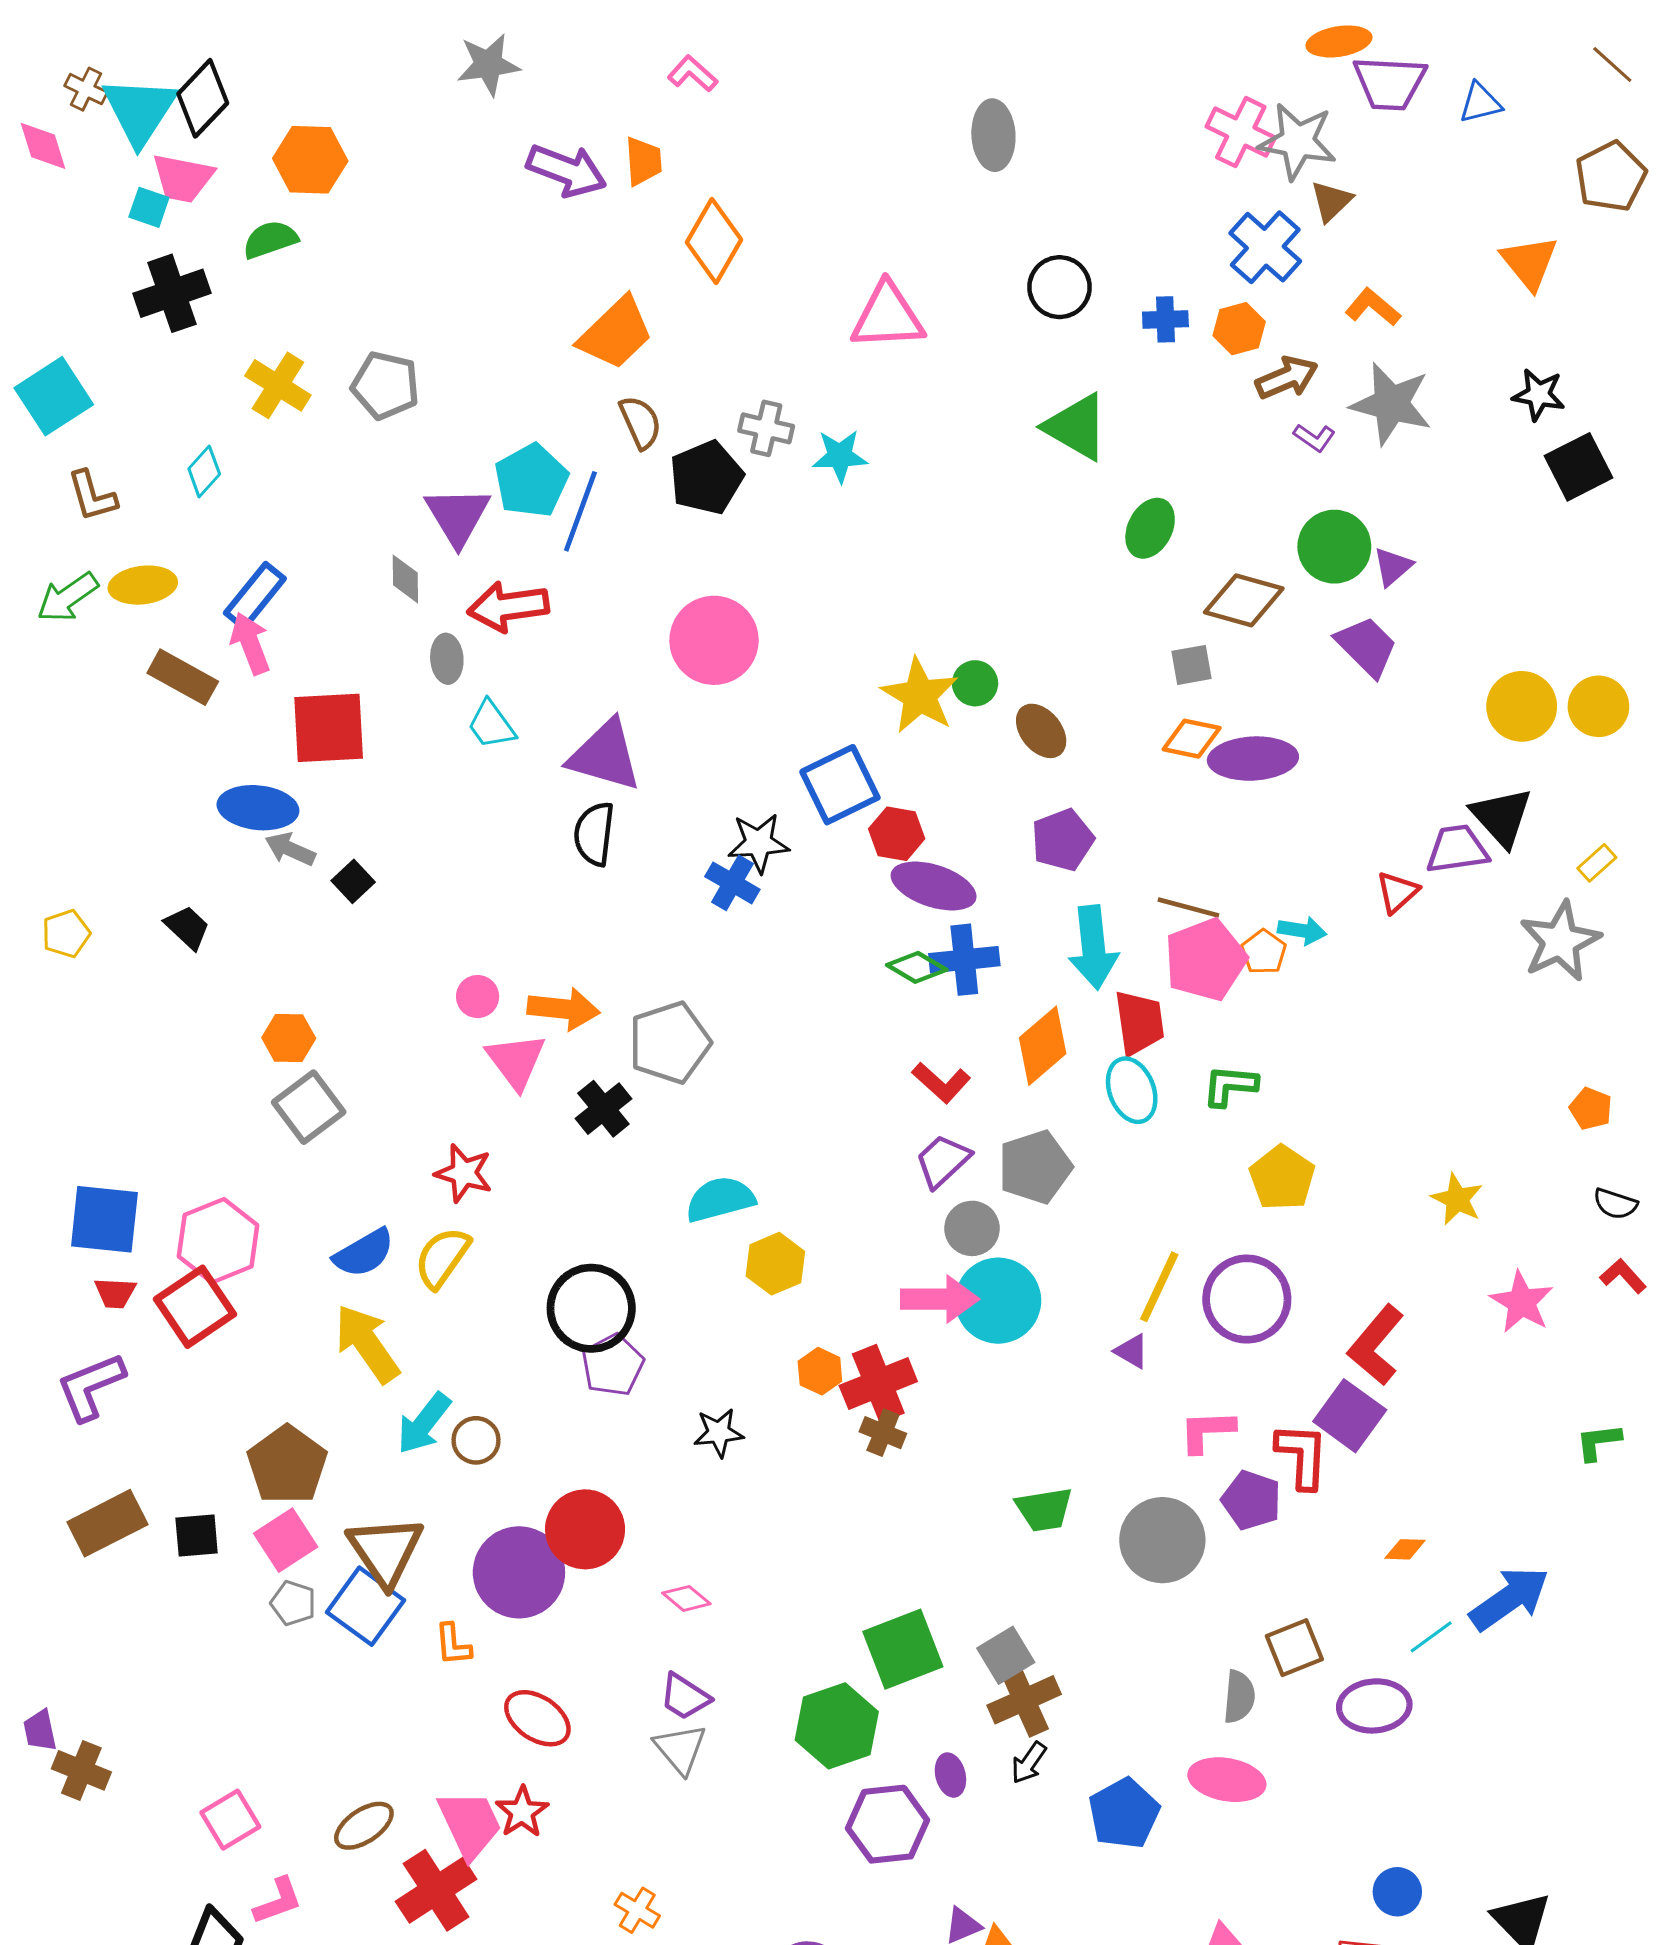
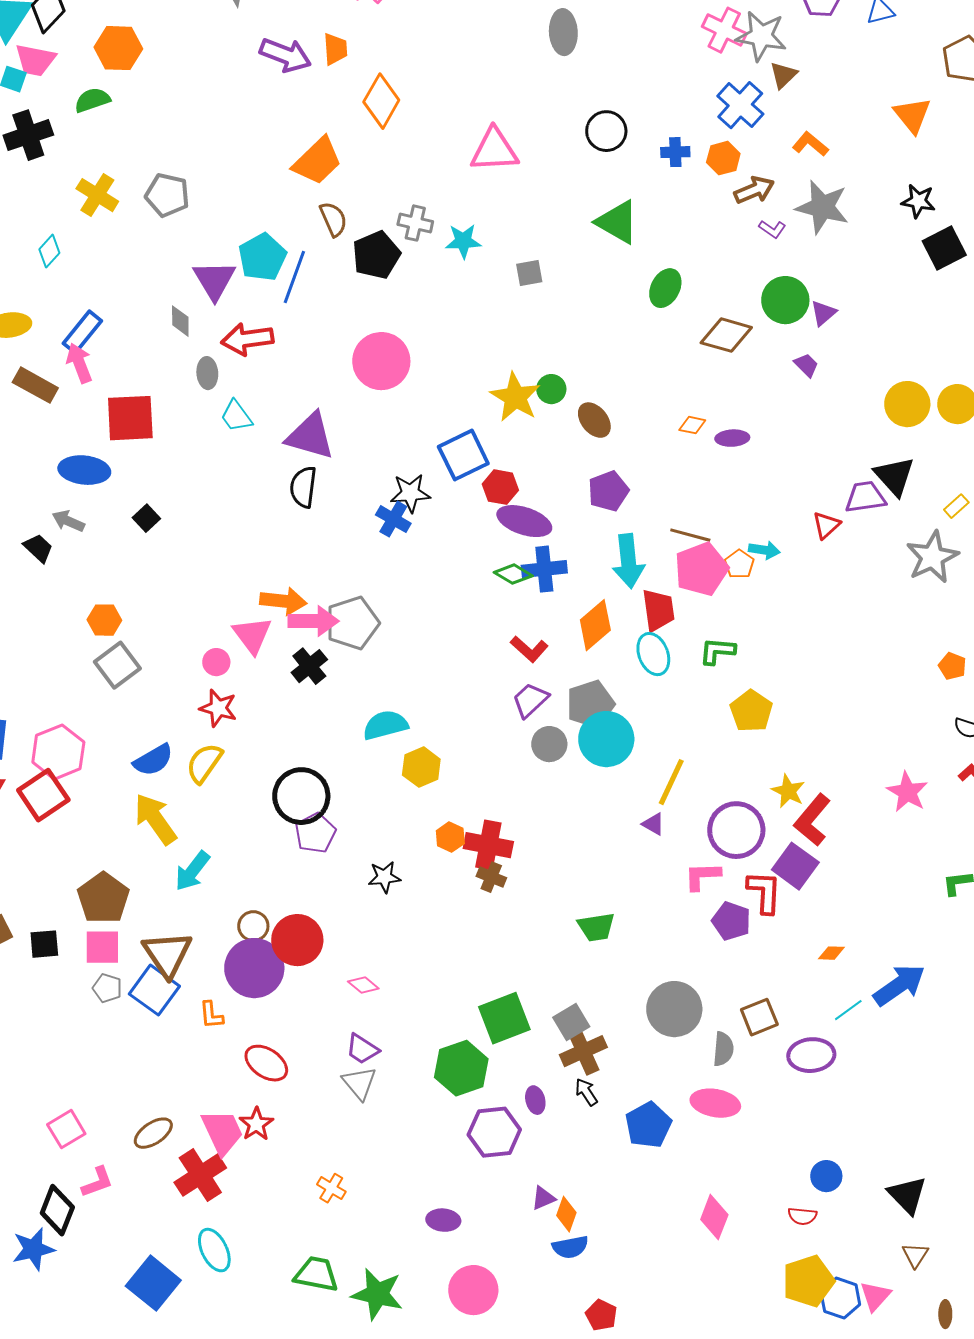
purple trapezoid: (1367, 646) -> (806, 365), size x0.6
gray square: (1192, 665) -> (529, 273), moved
orange diamond: (1192, 739) -> (692, 425), size x0.7
purple ellipse: (1253, 759) -> (732, 438), size x0.6
gray arrow: (290, 849) -> (68, 521), moved
pink circle: (478, 997) -> (216, 662), moved
yellow star: (1457, 1199) -> (788, 791), moved
pink arrow: (940, 1299) -> (313, 621), moved
purple circle: (1247, 1299) -> (736, 830), moved
cyan circle: (998, 1301) -> (606, 739), moved
red cross: (878, 1383) -> (488, 845), turned 33
brown circle: (476, 1440) -> (253, 926), moved
pink square: (286, 1540) -> (102, 947), turned 33
gray circle: (1162, 1540) -> (674, 1009), moved
black arrow: (1029, 1763) -> (586, 1092), turned 112

